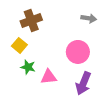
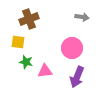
yellow square: (19, 45) -> (18, 42), turned -32

